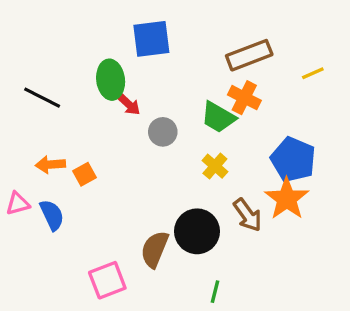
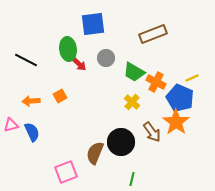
yellow line: (313, 73) -> (192, 78), moved
orange cross: (244, 98) -> (156, 82), moved
gray circle: (163, 132) -> (106, 58), moved
orange square: (85, 174) -> (60, 96), moved

